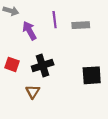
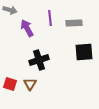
red square: (12, 64) -> (10, 84), moved
black square: (92, 75) -> (84, 52), moved

